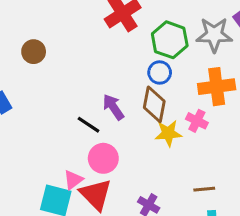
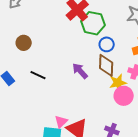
green hexagon: (170, 40) -> (93, 23), moved
black line: (89, 125) -> (38, 75), moved
pink circle: (103, 158) -> (124, 96), moved

